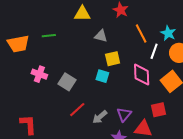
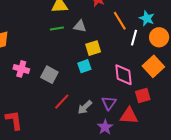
green line: (49, 36) -> (57, 28), moved
pink diamond: (142, 75) -> (123, 75), moved
cyan square: (102, 76) -> (84, 66), turned -32

